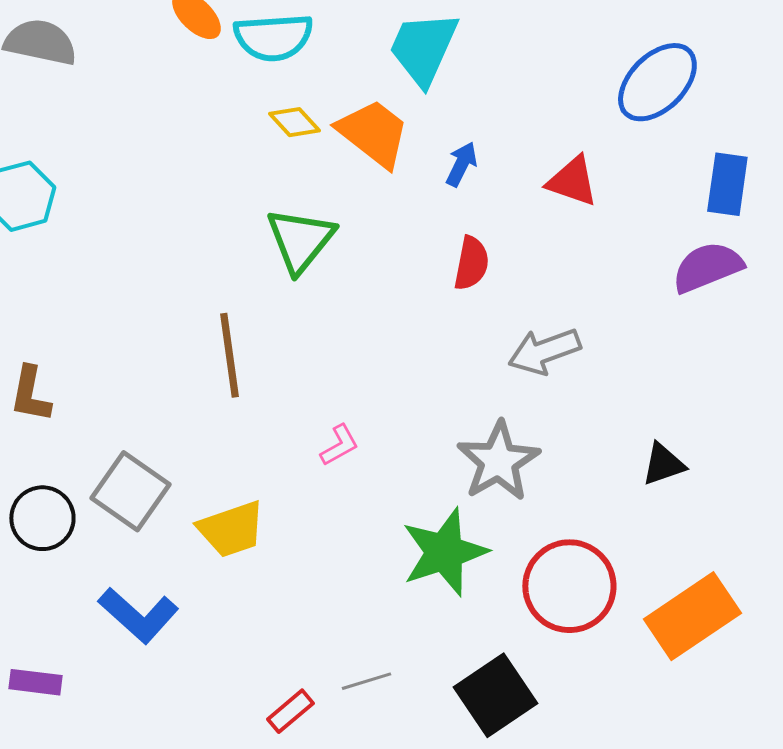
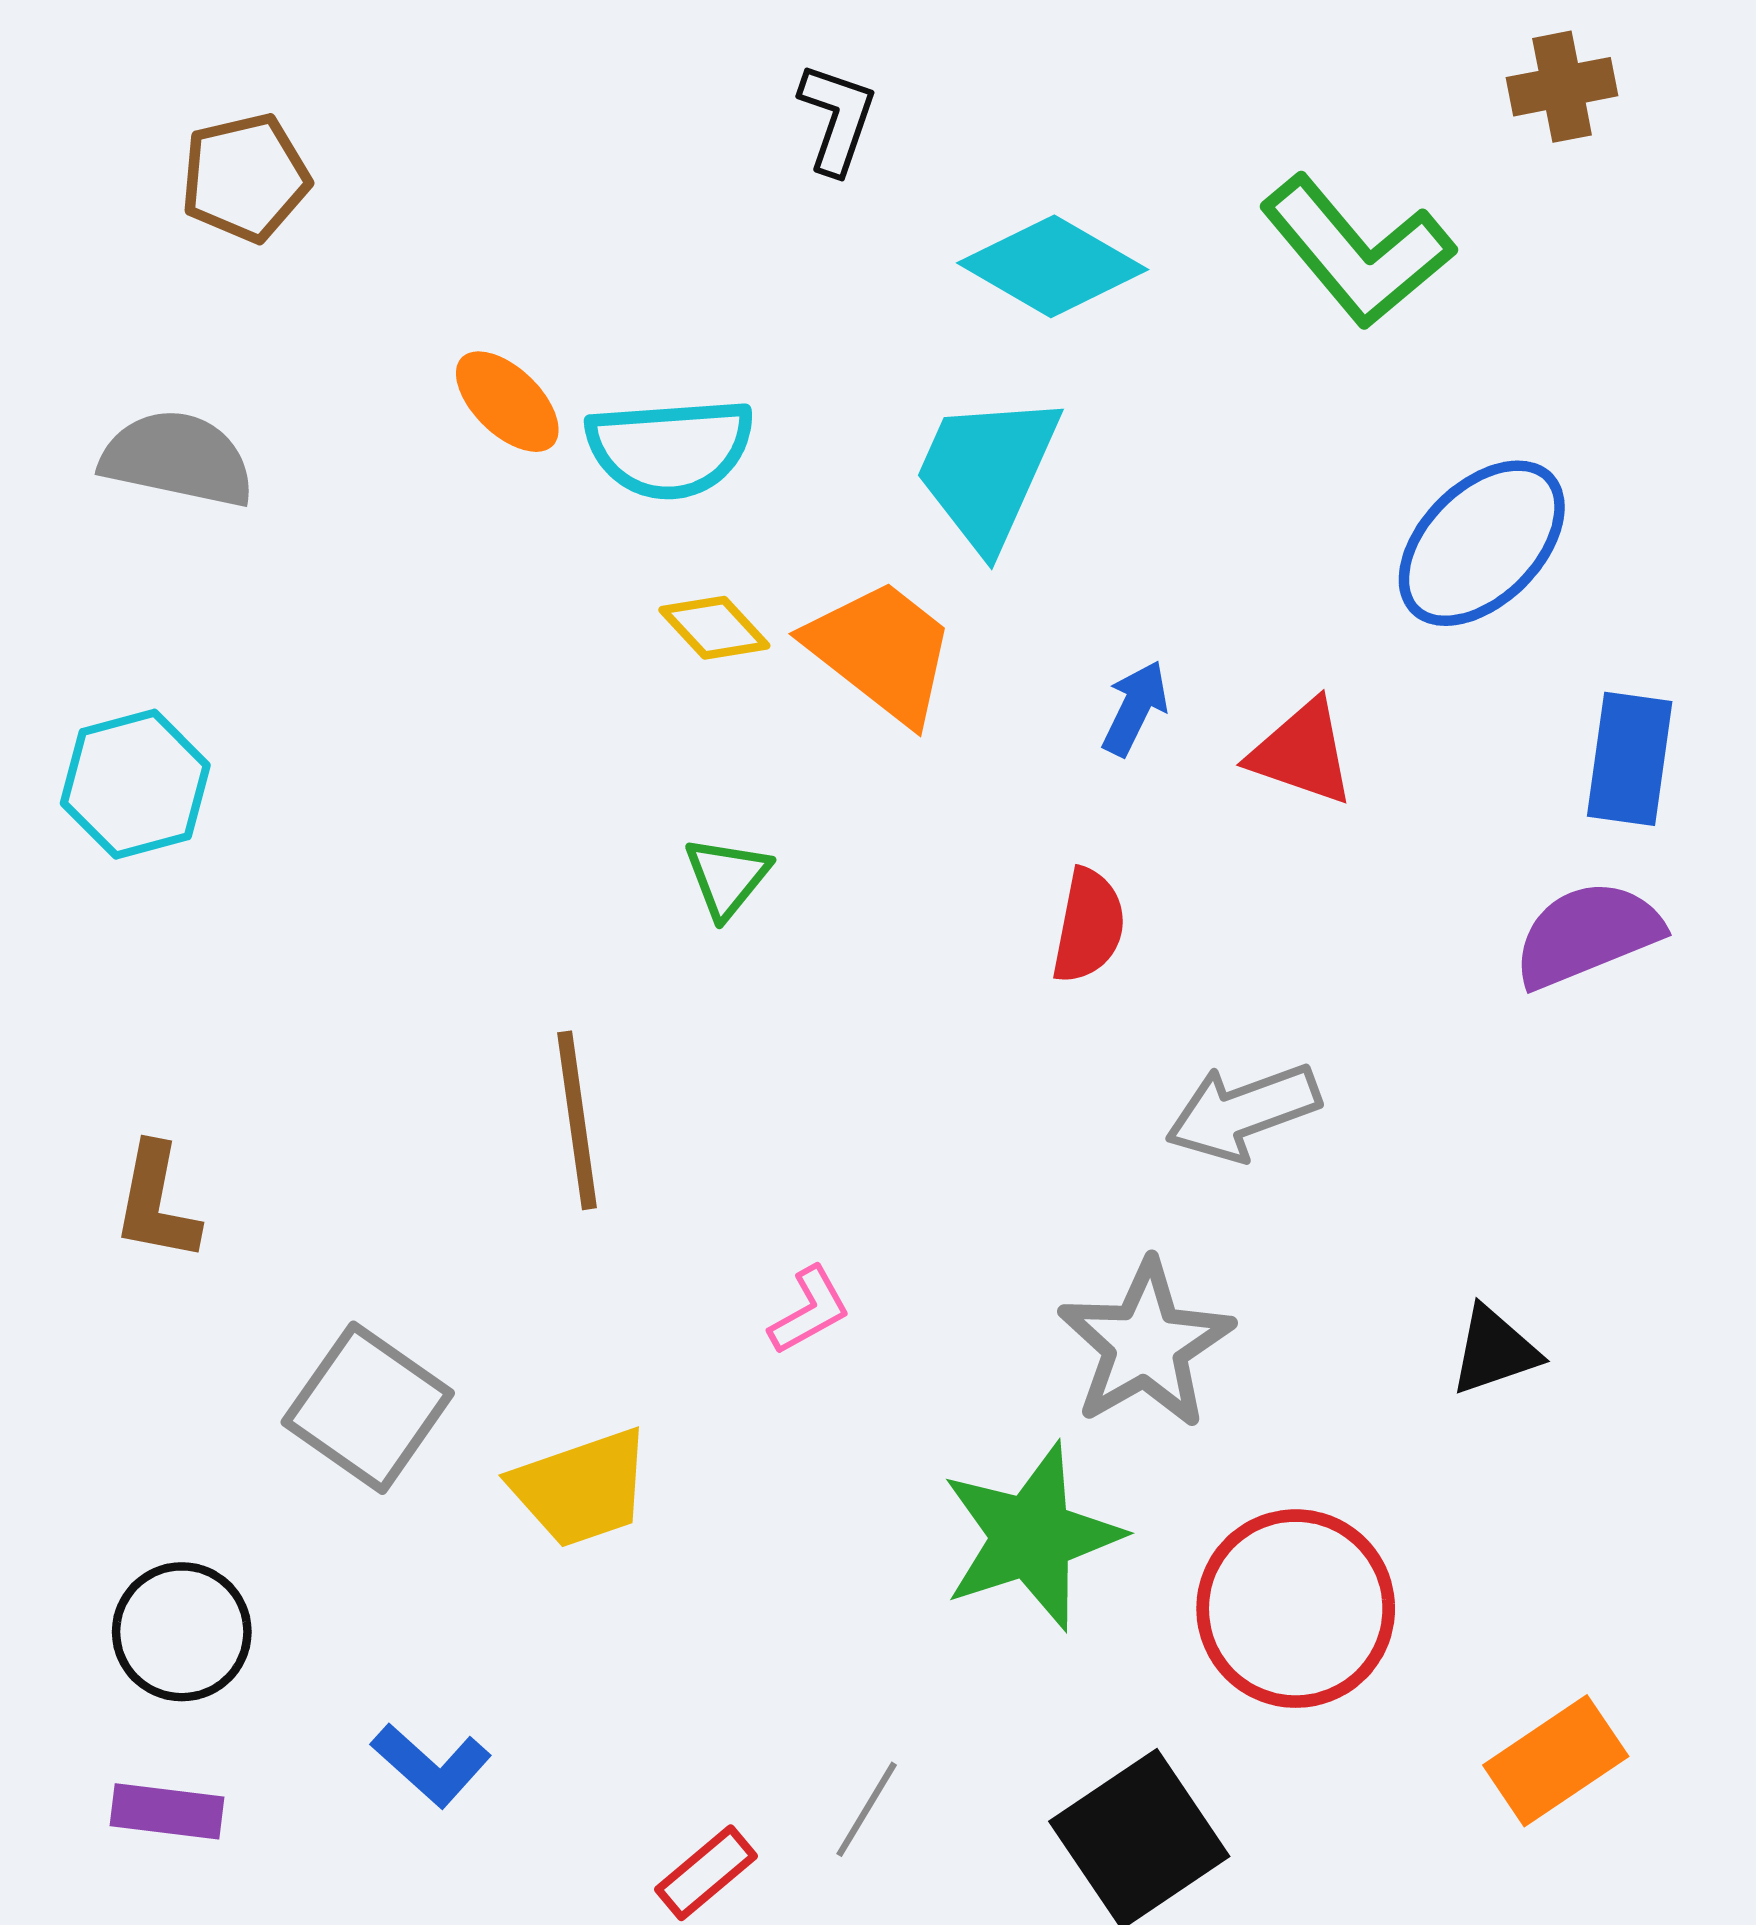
blue arrow: (461, 164) -> (1135, 708), moved
green triangle: (300, 240) -> (727, 877), size x0.6
black circle: (42, 518) -> (182, 1632), moved
blue L-shape: (138, 615) -> (431, 1765), moved, size x0.7
orange rectangle: (692, 616) -> (1556, 1761), moved, size x0.7
gray line: (366, 681) -> (867, 1809), turned -42

